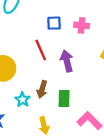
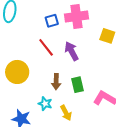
pink cross: (82, 25) -> (76, 17), size x1.6
cyan star: (22, 100) -> (45, 104), moved

